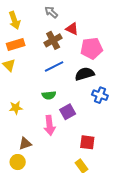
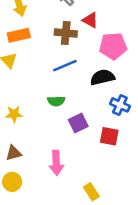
brown cross: (53, 40) -> (66, 33), turned 30
pink arrow: (50, 125) -> (56, 163), moved
red square: (87, 142) -> (109, 136), moved
brown triangle: (25, 144) -> (14, 153), moved

